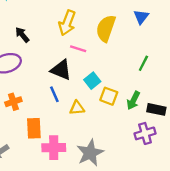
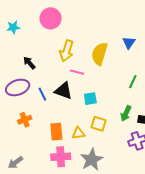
cyan square: (92, 81) -> (90, 99), turned 32
blue line: (54, 94) -> (42, 94), moved
yellow square: (109, 96) -> (99, 124), moved
yellow triangle: (77, 108) -> (78, 133), moved
orange rectangle: (34, 128) -> (56, 132), moved

